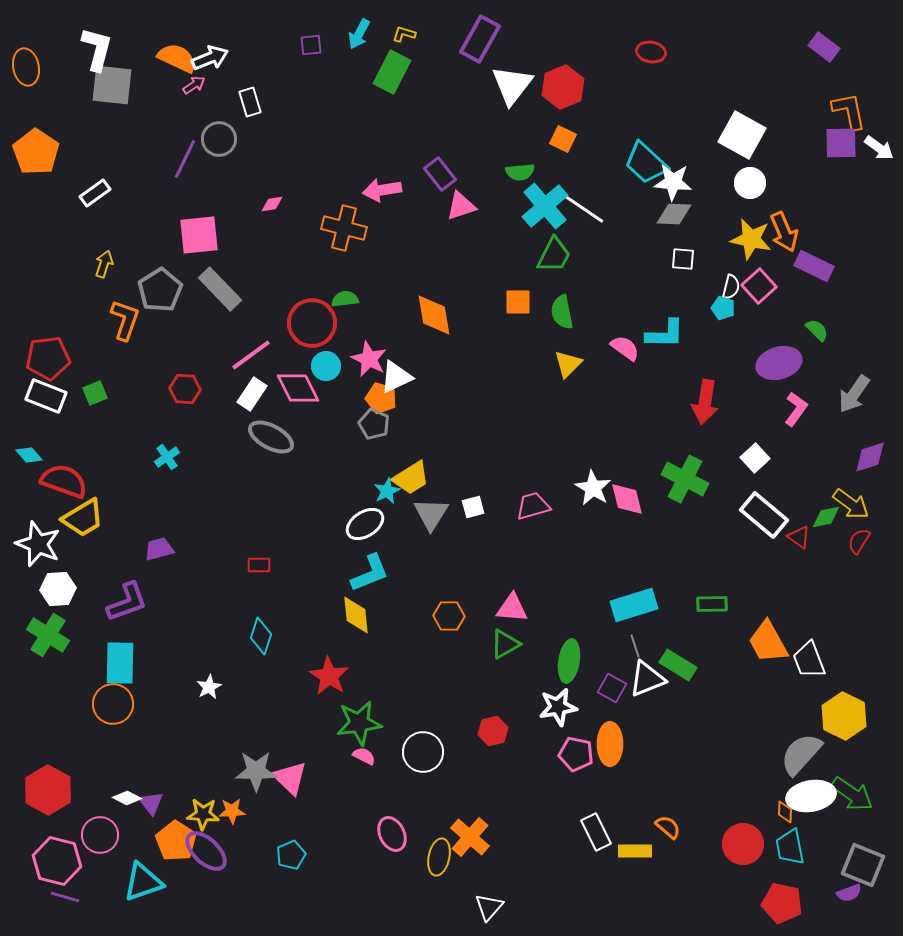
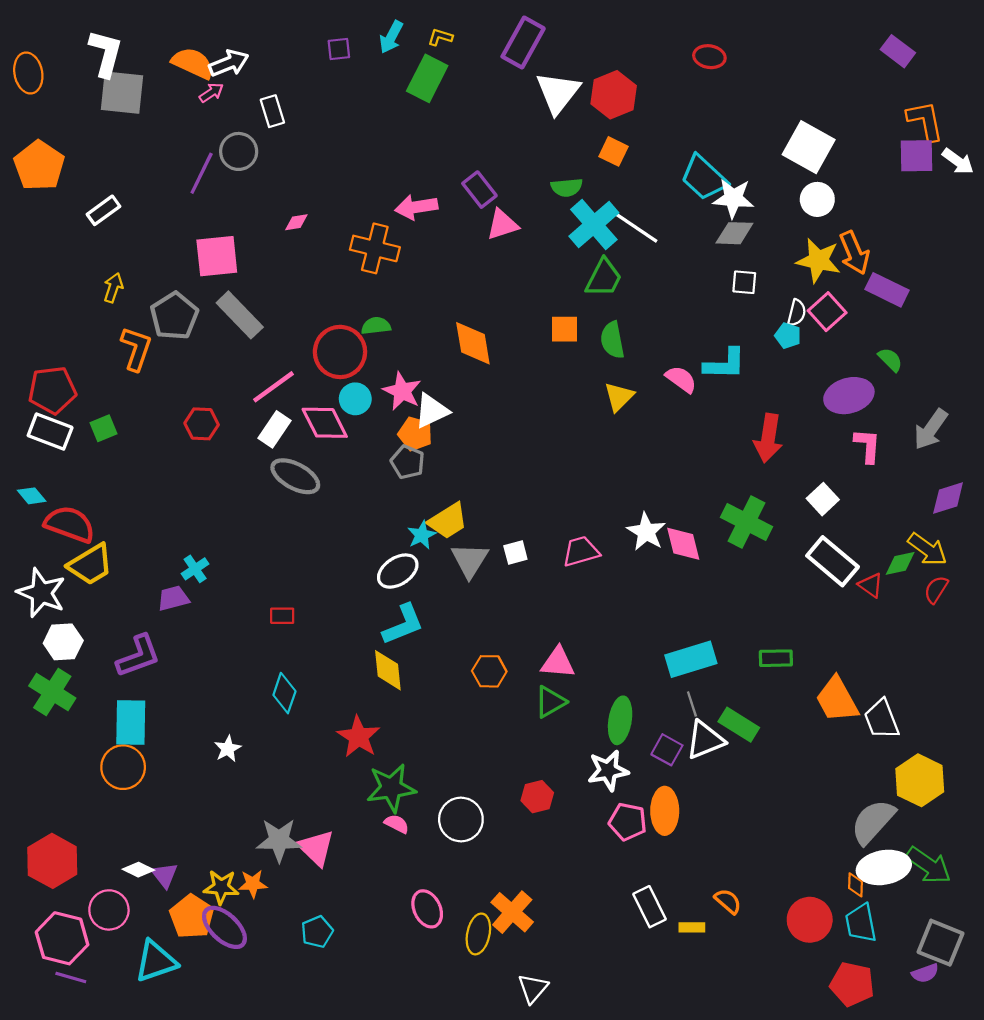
pink L-shape: (796, 409) -> (867, 446), turned -32
cyan cross: (167, 457) -> (195, 569), moved
yellow rectangle: (635, 851) -> (692, 927), size x0.7

